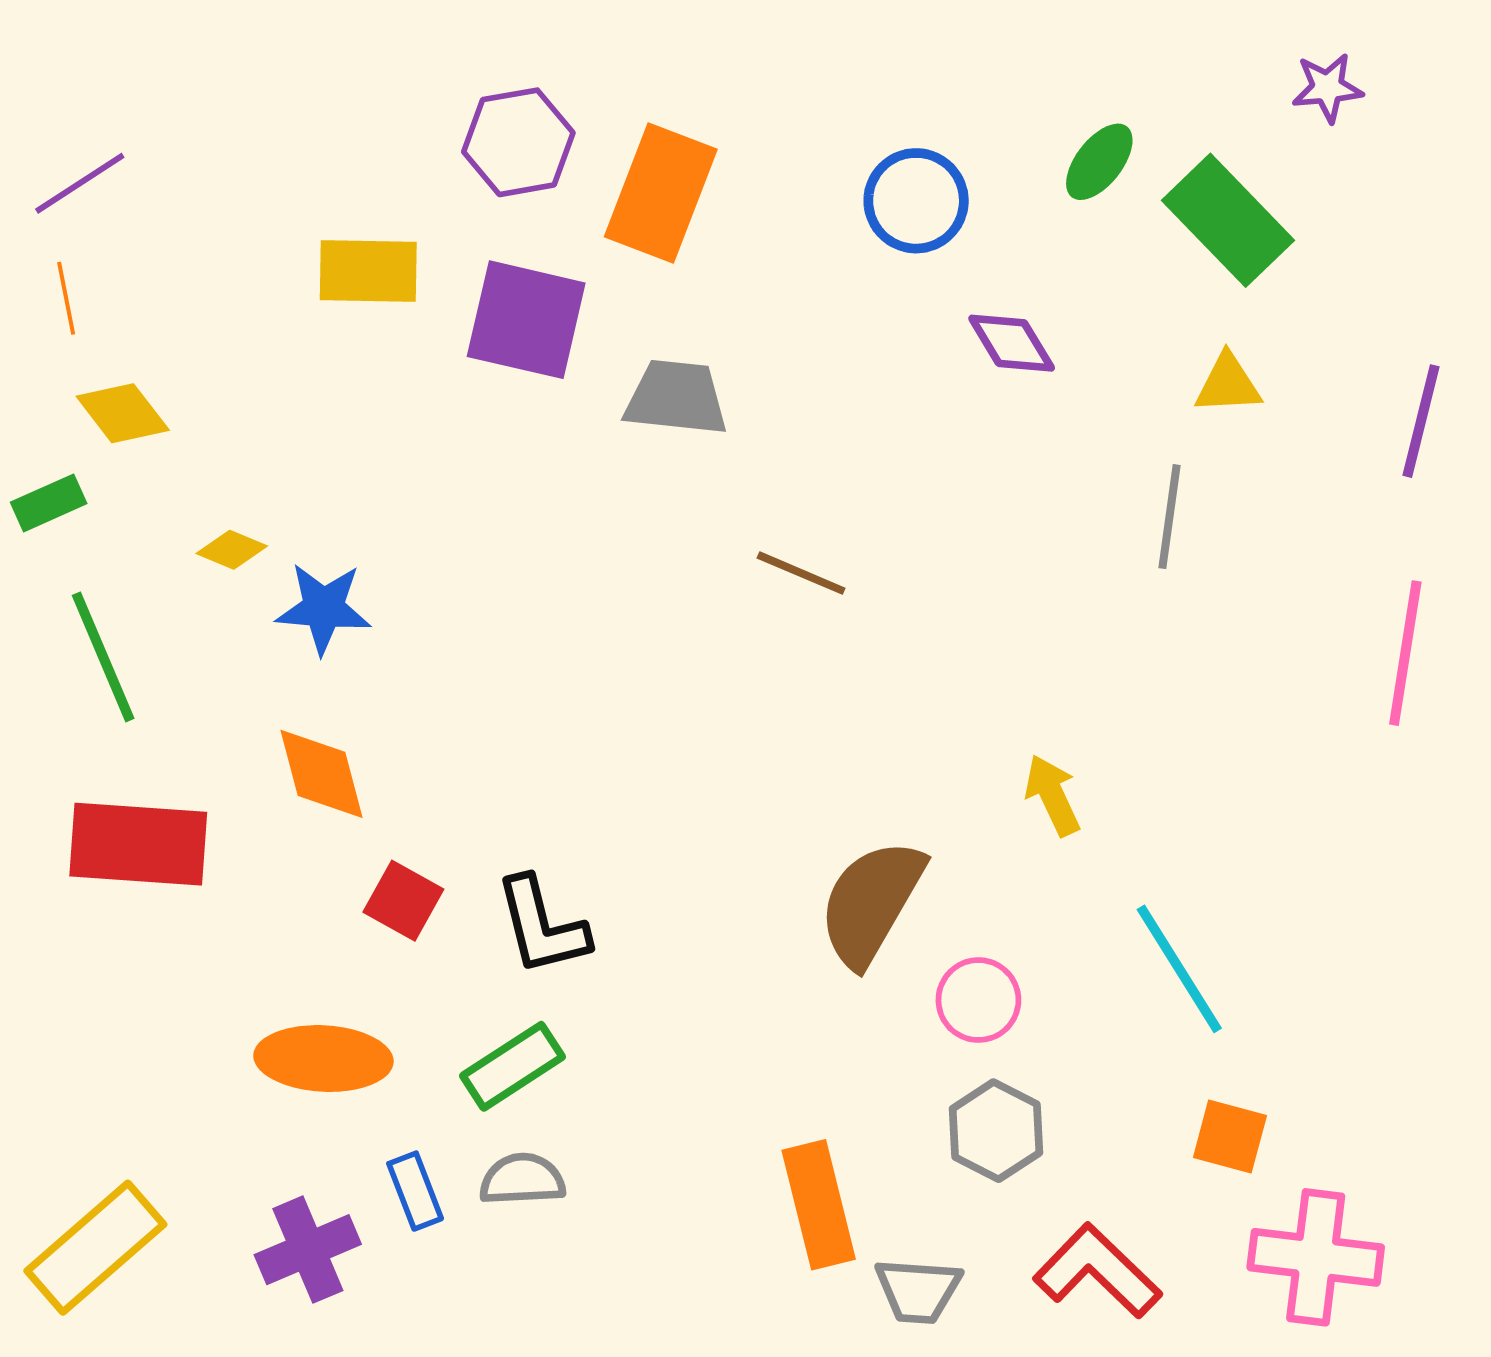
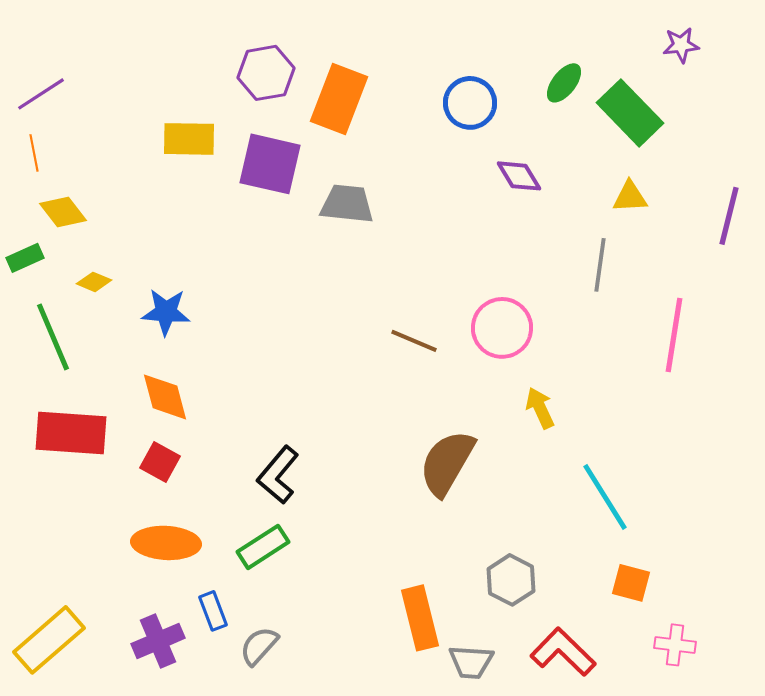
yellow diamond: (232, 550) -> (94, 282), moved
brown line: (801, 573) -> (414, 341), moved
pink line: (1405, 653) -> (674, 335), moved
red square: (403, 901) -> (160, 462), moved
black L-shape: (542, 926) -> (278, 475), turned 54
pink circle: (978, 1000) -> (502, 328), moved, size x1.4
gray semicircle: (522, 1179) -> (259, 646), moved, turned -45
pink cross: (1316, 1257) -> (675, 645), size x0.6

